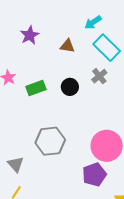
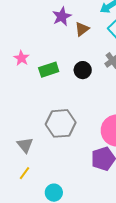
purple star: (30, 35) -> (62, 16), moved
brown triangle: (67, 46) -> (82, 29), turned -49

